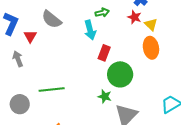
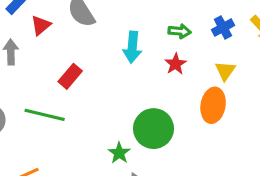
green arrow: (102, 13) -> (179, 31), moved
red star: (134, 17) -> (176, 64), moved
red rectangle: (104, 53) -> (70, 76), moved

